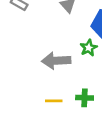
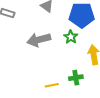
gray arrow: (56, 61) -> (39, 40), moved

